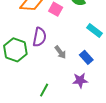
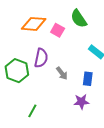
blue rectangle: (86, 57) -> (88, 79), turned 48
green line: (44, 90) -> (32, 111), moved

